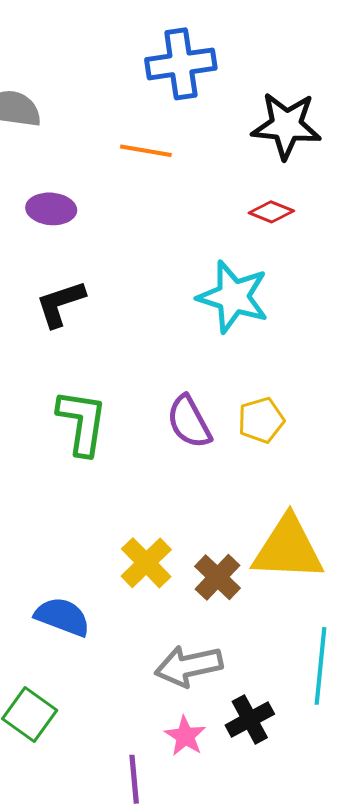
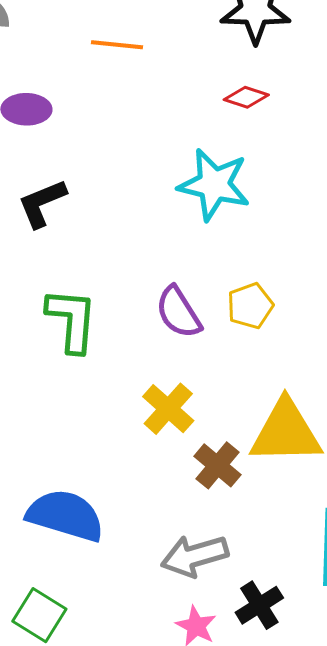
yellow cross: (146, 563) -> (168, 409), moved
blue semicircle: (62, 617) -> (65, 515), size x1.4

